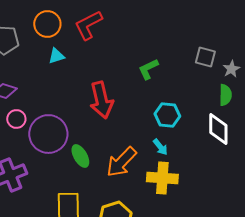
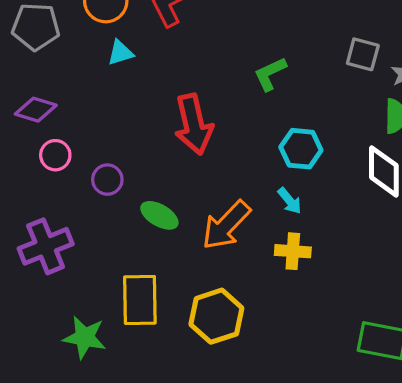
purple circle: (48, 134) -> (107, 180), size x0.5
green ellipse: (80, 156) -> (159, 215), turned -30
yellow cross: (162, 178) -> (293, 251), size x0.7

